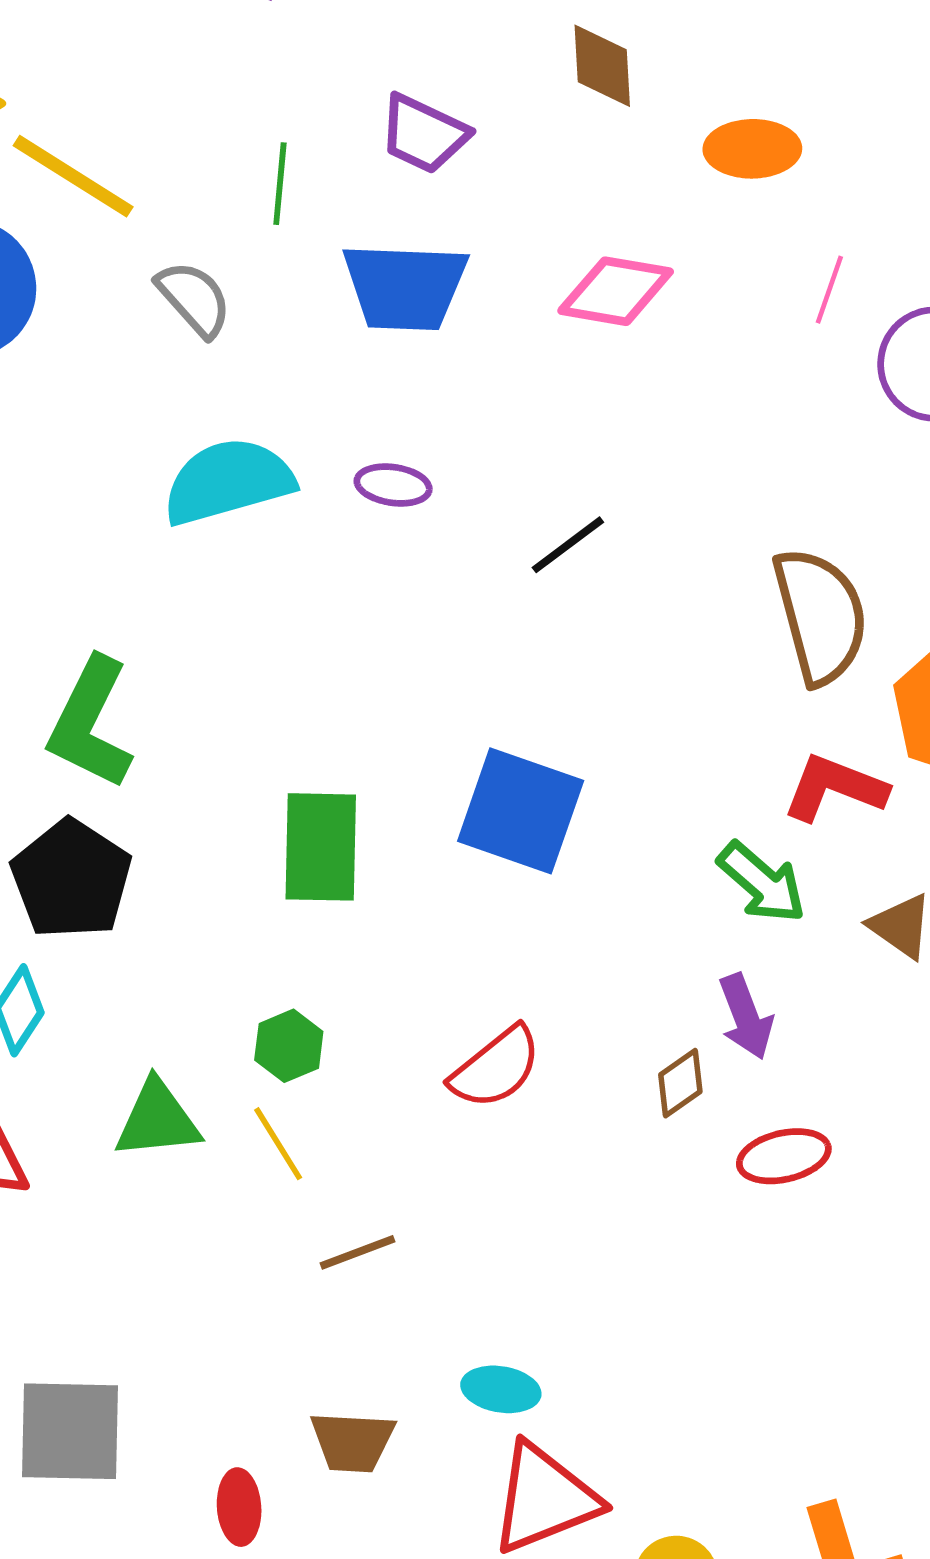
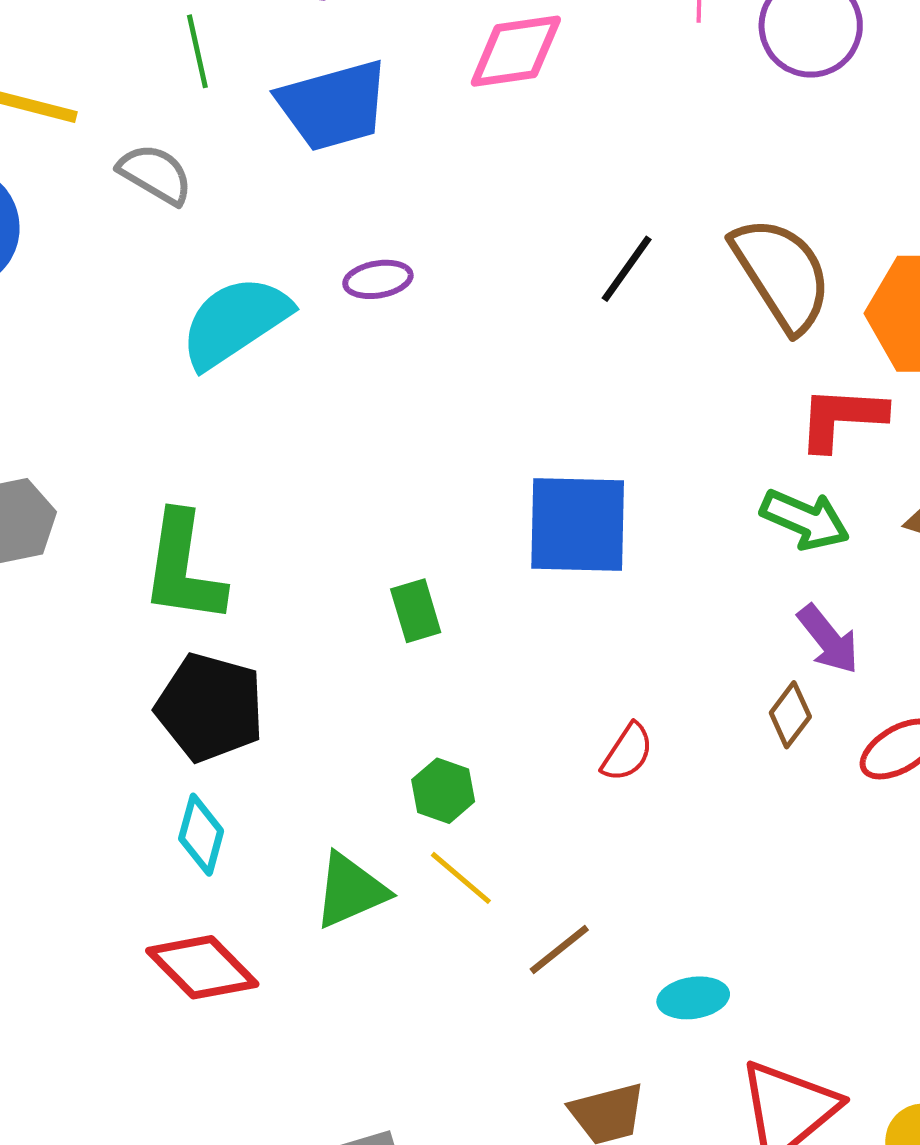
black line: (568, 545) -> (627, 269), moved
green rectangle: (321, 847) -> (416, 611), size x0.6
red semicircle: (496, 1068) -> (627, 752), size x0.7
cyan ellipse: (501, 1389) -> (693, 998), moved

